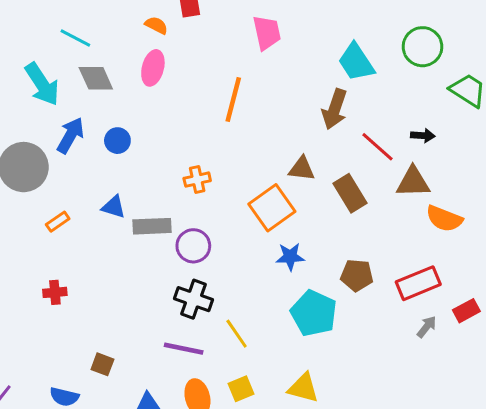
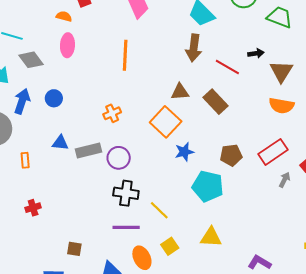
brown triangle: (413, 182) -> (281, 71), moved, turned -45
orange rectangle: (58, 222) -> (25, 160), turned -49

